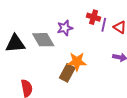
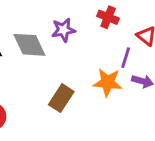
purple line: (104, 25) -> (126, 58), moved
orange star: (77, 62) -> (108, 82), moved

